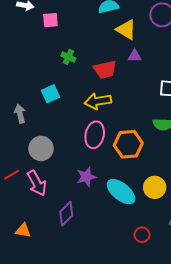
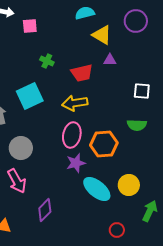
cyan square: (50, 94) -> (30, 96), size x1.5
purple star: (86, 177) -> (76, 163), moved

